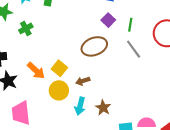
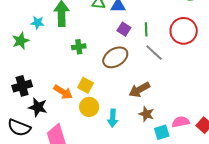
green cross: (26, 28) -> (79, 47), moved, turned 32
brown arrow: (83, 81) -> (139, 90), moved, size x1.5
brown star: (103, 108) -> (146, 114), moved

